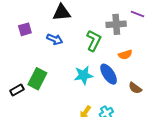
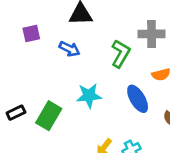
cyan star: (83, 75) -> (89, 96), moved
green rectangle: (37, 79) -> (49, 116), moved

